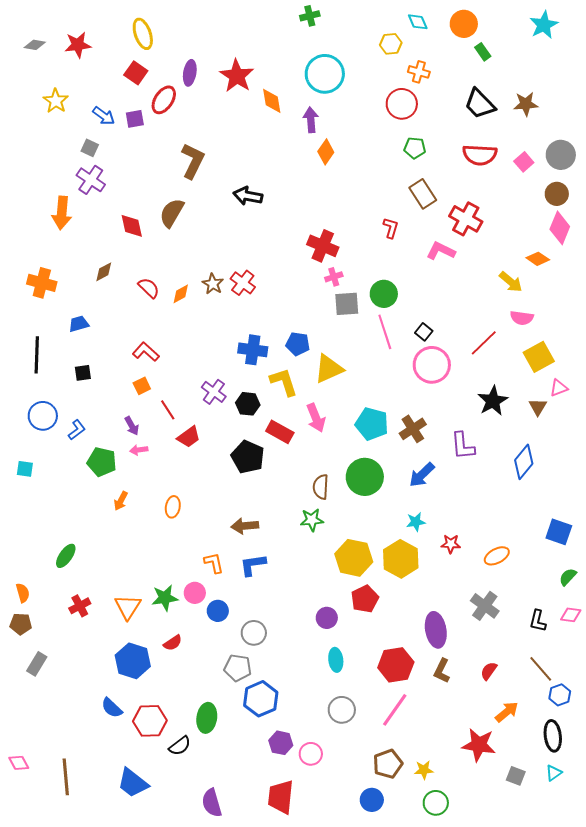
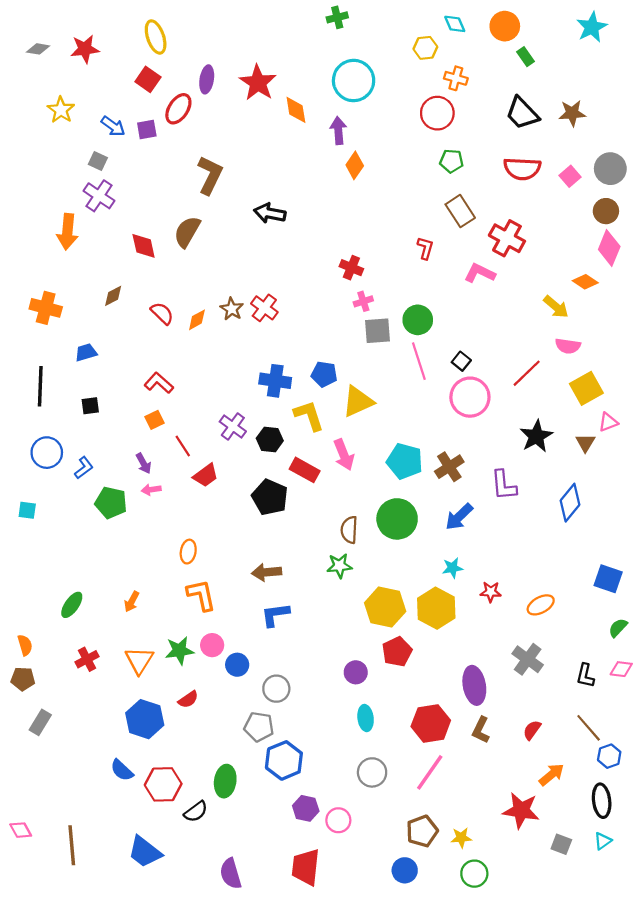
red cross: (323, 246) -> (351, 268), size x0.7
orange arrow: (121, 501) -> (132, 602), moved
orange L-shape: (214, 563) -> (201, 595), moved, size x1.4

